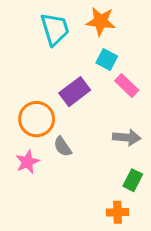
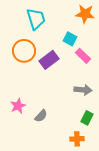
orange star: (101, 21) -> (85, 14), moved
orange circle: (37, 119) -> (24, 51), moved
gray semicircle: (63, 147) -> (41, 116), moved, turned -104

